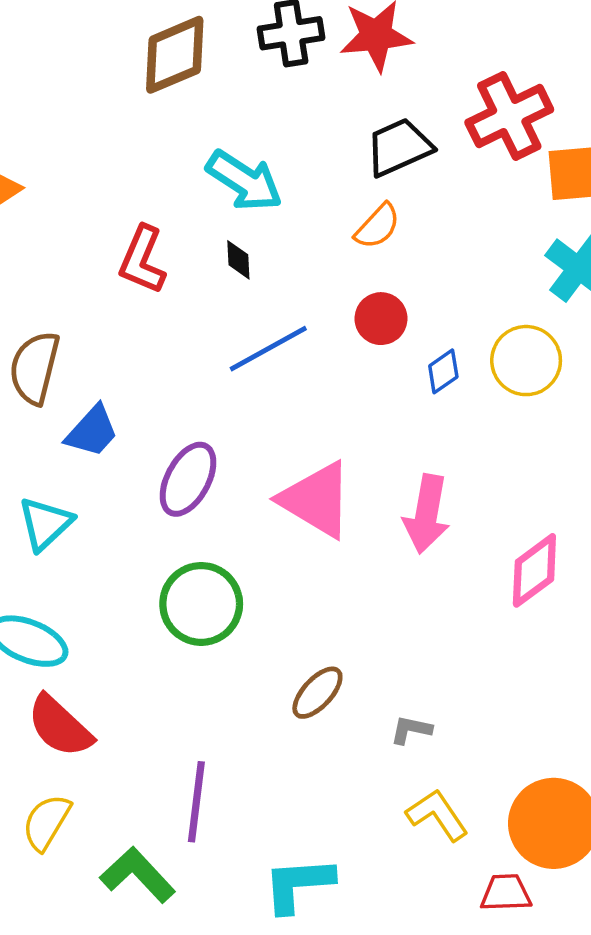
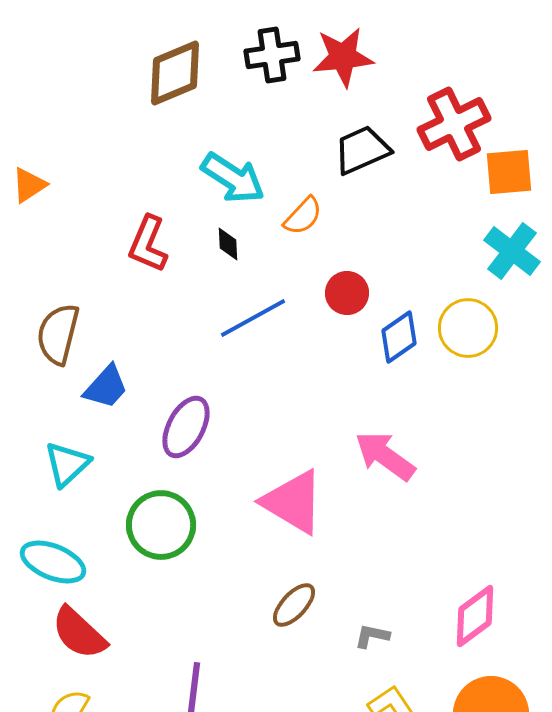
orange semicircle: (377, 226) -> (303, 216), moved
blue diamond: (443, 371) -> (399, 337), size x1.4
pink triangle: (316, 500) -> (293, 502), moved
pink arrow: (427, 514) -> (385, 456), turned 116
pink diamond: (534, 570) -> (475, 616), moved
green circle: (201, 604) -> (161, 525), moved

